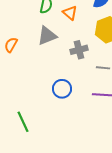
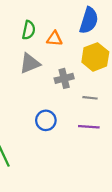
orange triangle: (70, 13) -> (54, 39), turned -35

